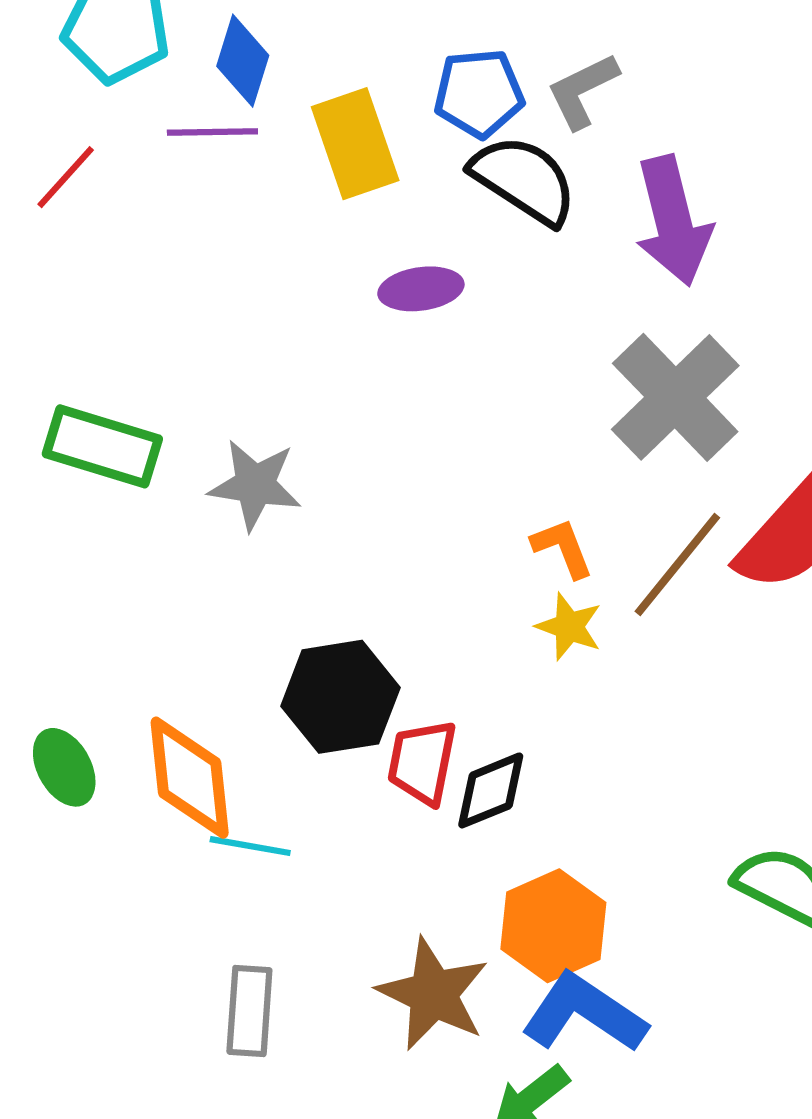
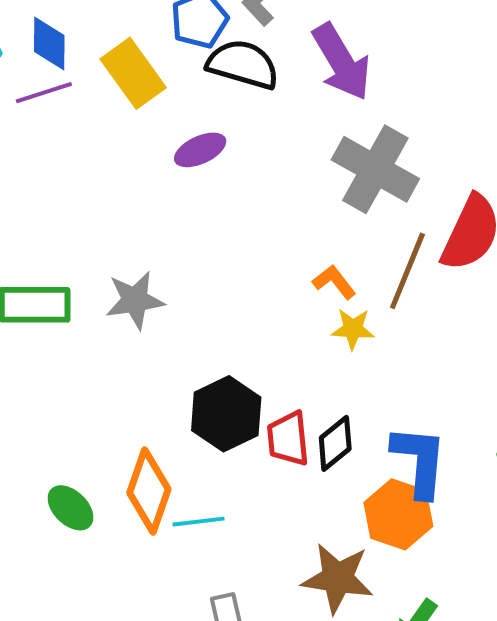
orange diamond: (190, 778) -> (149, 491), turned 42
blue L-shape: (584, 1013) -> (419, 461), moved, turned 78

